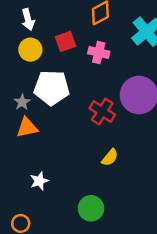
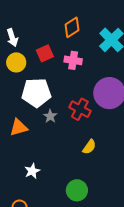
gray star: (22, 102) -> (50, 116), moved

